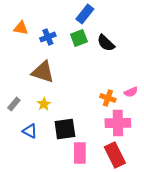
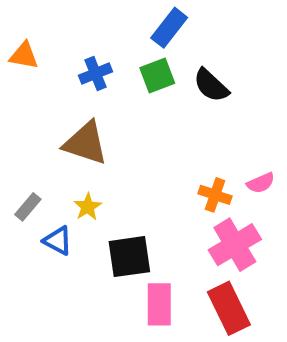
orange triangle: (21, 28) -> (24, 56), moved
pink cross: (118, 123) -> (235, 245), turned -30
blue triangle: (30, 131) -> (58, 241), moved

